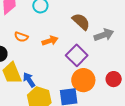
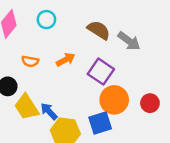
gray arrow: (104, 35) -> (129, 41), turned 66
red circle: (114, 79) -> (150, 103), moved

